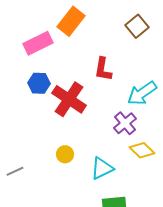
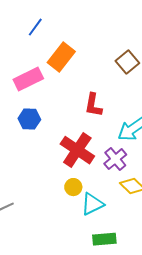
red cross: (69, 99) -> (77, 150), moved
yellow circle: (65, 154) -> (73, 187), moved

